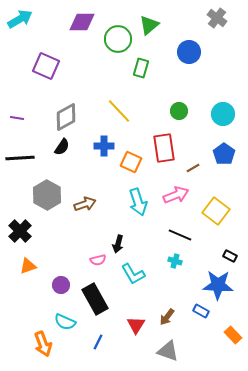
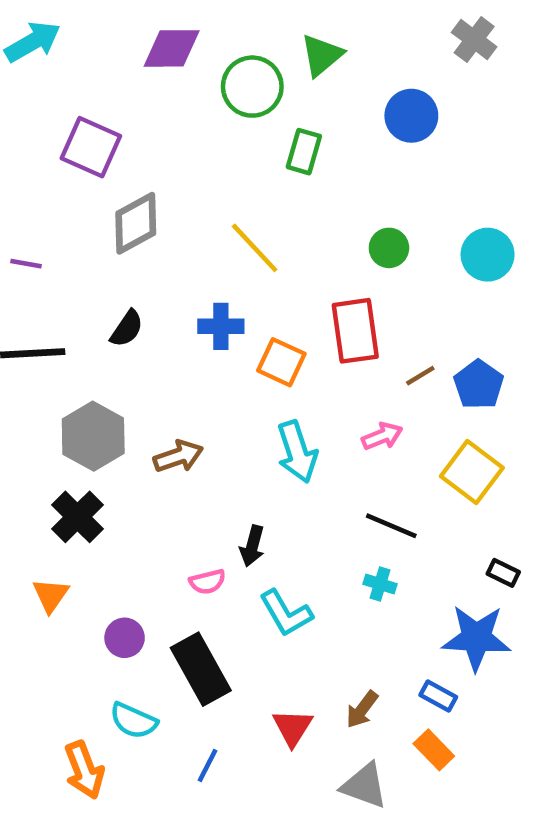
gray diamond: (66, 117) -> (136, 223), moved
blue pentagon: (224, 154) -> (479, 385), moved
pink arrow: (176, 195) -> (382, 436), size x0.7
black cross: (20, 231) -> (77, 517), moved
orange triangle: (28, 266) -> (51, 595), turned -36
orange rectangle: (233, 335) -> (434, 750), moved

